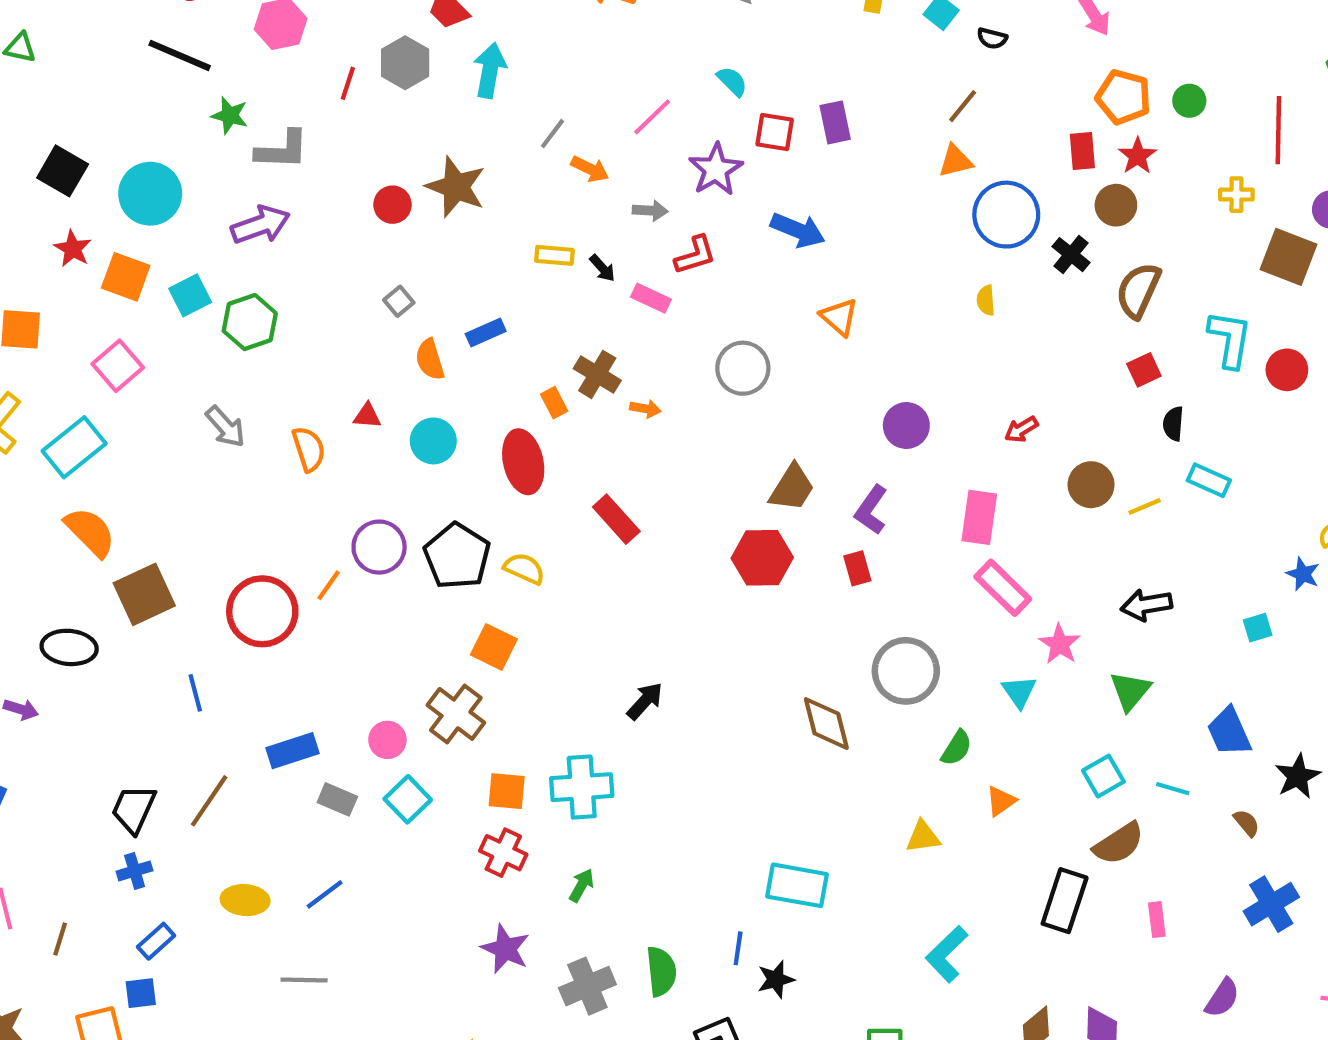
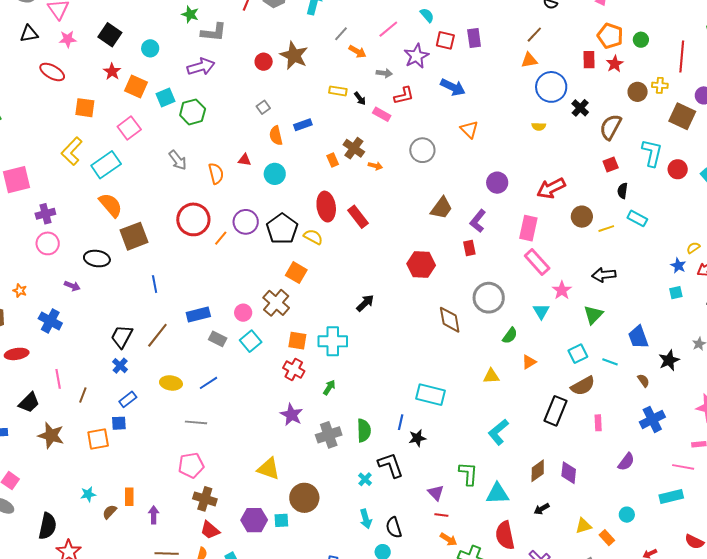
cyan circle: (150, 194) -> (150, 48), size x0.6
brown circle: (1116, 205) -> (638, 92), moved
yellow semicircle: (986, 300) -> (539, 126), turned -88
red arrow: (1021, 429) -> (551, 188), size x1.8
red ellipse: (523, 462) -> (326, 207), moved
red hexagon: (762, 558) -> (421, 264), moved
red circle: (262, 611) -> (193, 219), moved
cyan square: (1258, 628) -> (676, 293), moved
blue cross: (135, 871) -> (120, 366), turned -35

